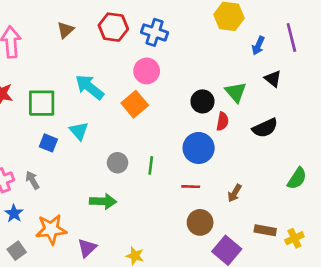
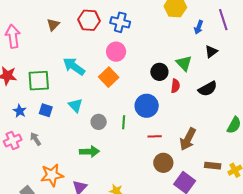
black triangle: (273, 79) -> (211, 51), turned 48
cyan triangle: (79, 131) -> (75, 105), moved
blue circle: (199, 148) -> (147, 106), moved
brown arrow: (235, 193) -> (188, 139), size x1.6
blue star: (14, 213) -> (20, 111), moved

